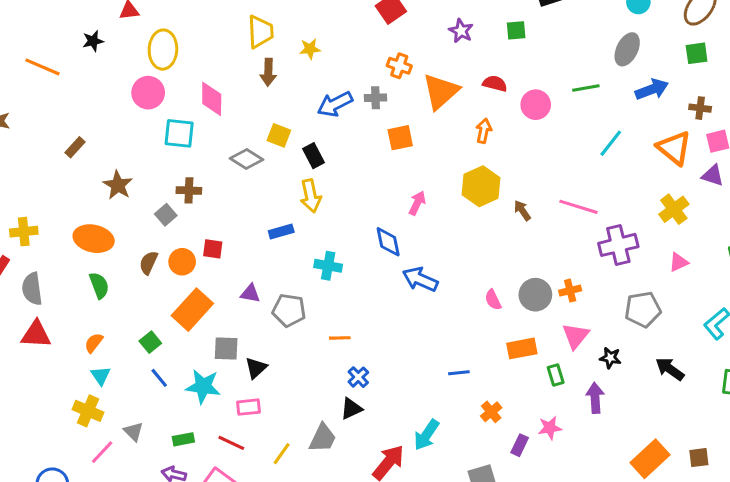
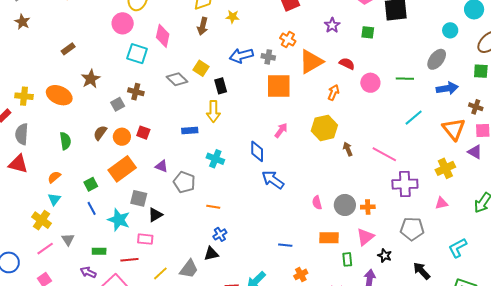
orange square: (400, 138) -> (279, 86), size x1.5
orange ellipse: (94, 239) -> (59, 95), moved
red line: (231, 443) -> (129, 260), turned -42

